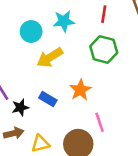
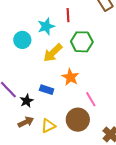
red line: (104, 14) -> (68, 15), moved
yellow arrow: (50, 58) -> (53, 53), moved

